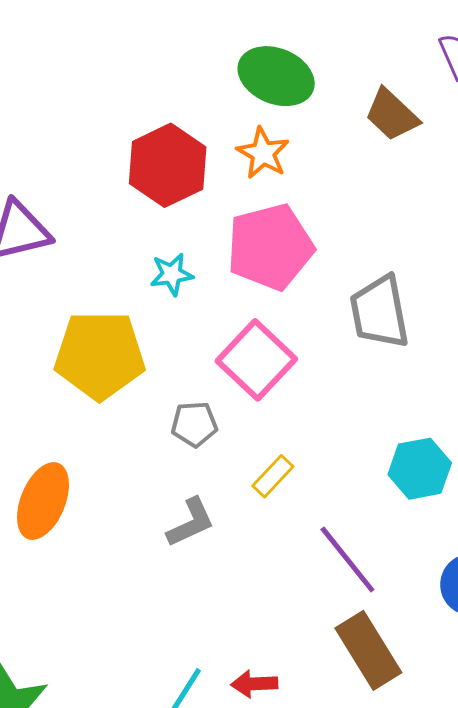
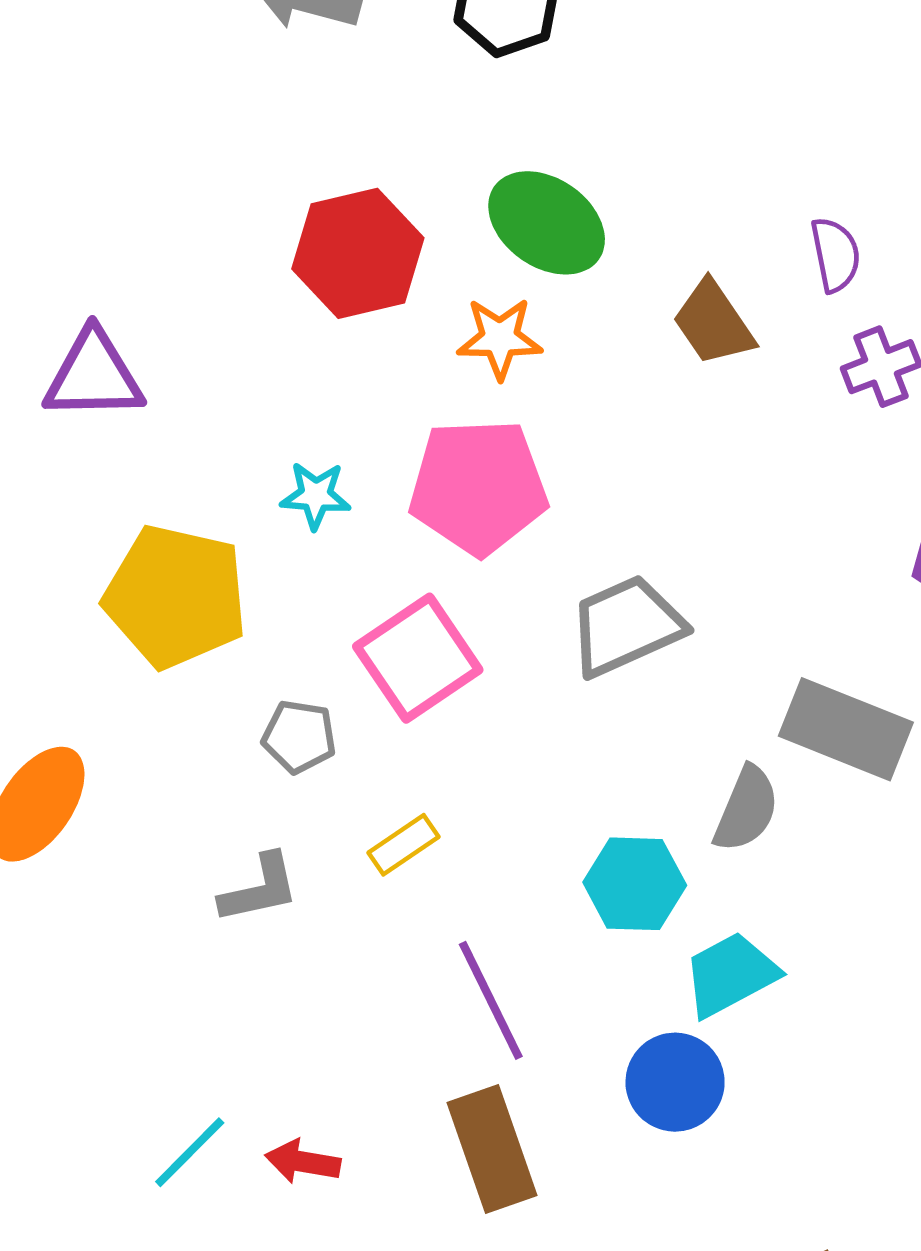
orange star: (263, 153) -> (500, 338), turned 30
red hexagon: (168, 165) -> (358, 253), moved
gray trapezoid: (380, 312) -> (626, 626), turned 64

